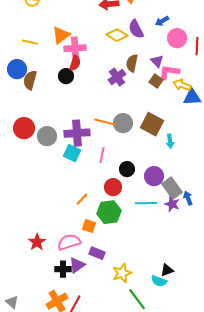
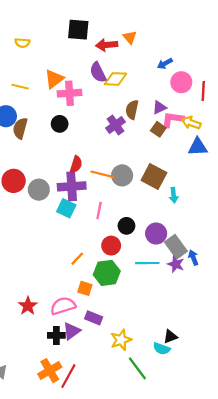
purple semicircle: (136, 29) -> (98, 72), moved
yellow diamond: (117, 35) -> (116, 79), turned -30
purple triangle: (157, 61) -> (159, 107), turned 48
red semicircle: (75, 63) -> (76, 164), moved
yellow arrow: (182, 85) -> (191, 123), moved

